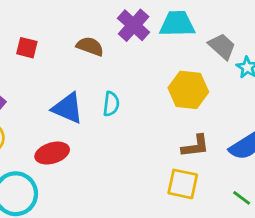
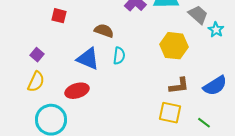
brown semicircle: (90, 46) -> (104, 31), moved
green line: (242, 198) -> (204, 123), moved

